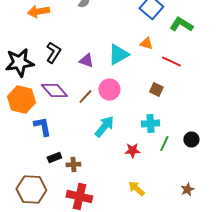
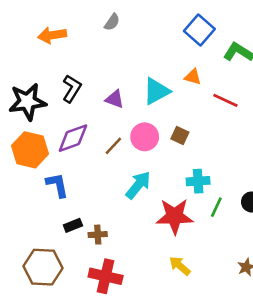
brown square: (156, 89) -> (180, 136), moved
purple diamond: (54, 90) -> (73, 138), turned -68
red star: (132, 150) -> (175, 216), size x1.8

